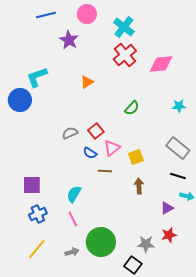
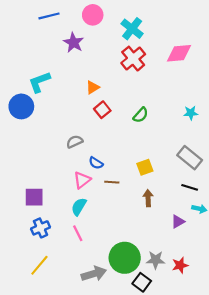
pink diamond: (161, 64) -> (179, 53), moved
red square: (96, 131) -> (102, 110), moved
pink triangle: (112, 148) -> (82, 180), moved
red star: (169, 235) -> (180, 265), moved
green circle: (101, 242) -> (125, 258), moved
gray arrow: (72, 252) -> (94, 274), moved, size x1.6

